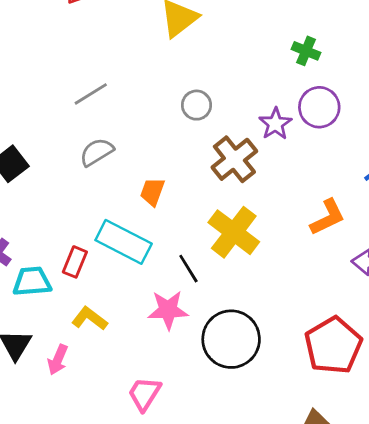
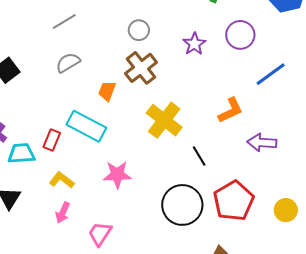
purple circle: (319, 107) -> (240, 35), moved
brown cross: (234, 159) -> (141, 68), moved
black line: (188, 269) -> (199, 156), moved
black circle: (231, 339) -> (182, 205), moved
pink arrow: (58, 360) -> (63, 213), moved

